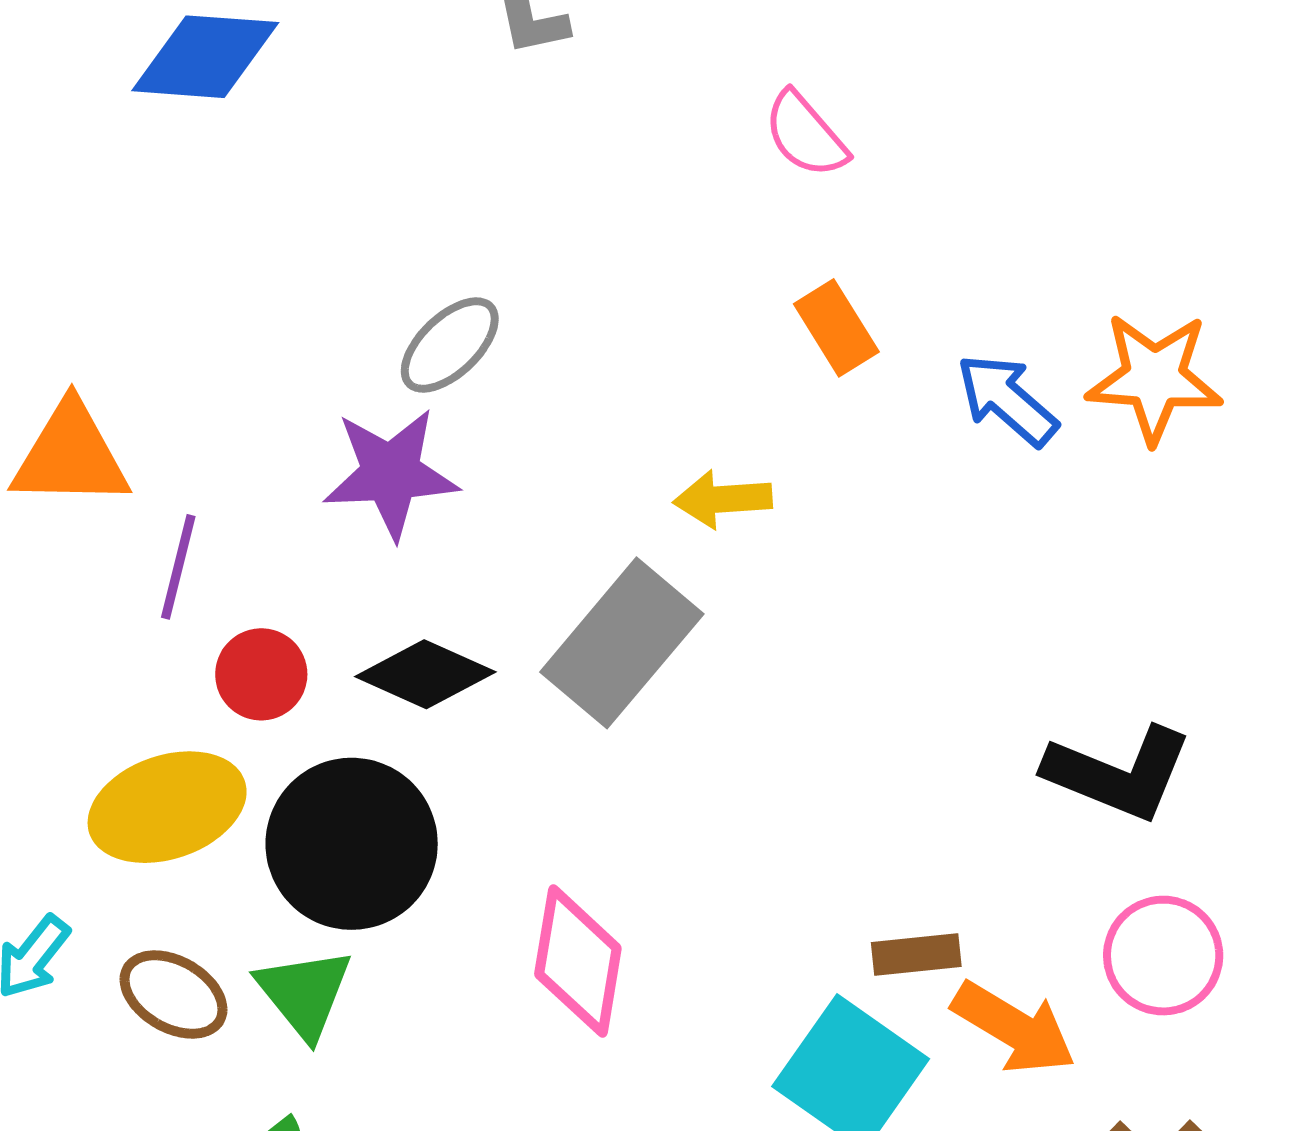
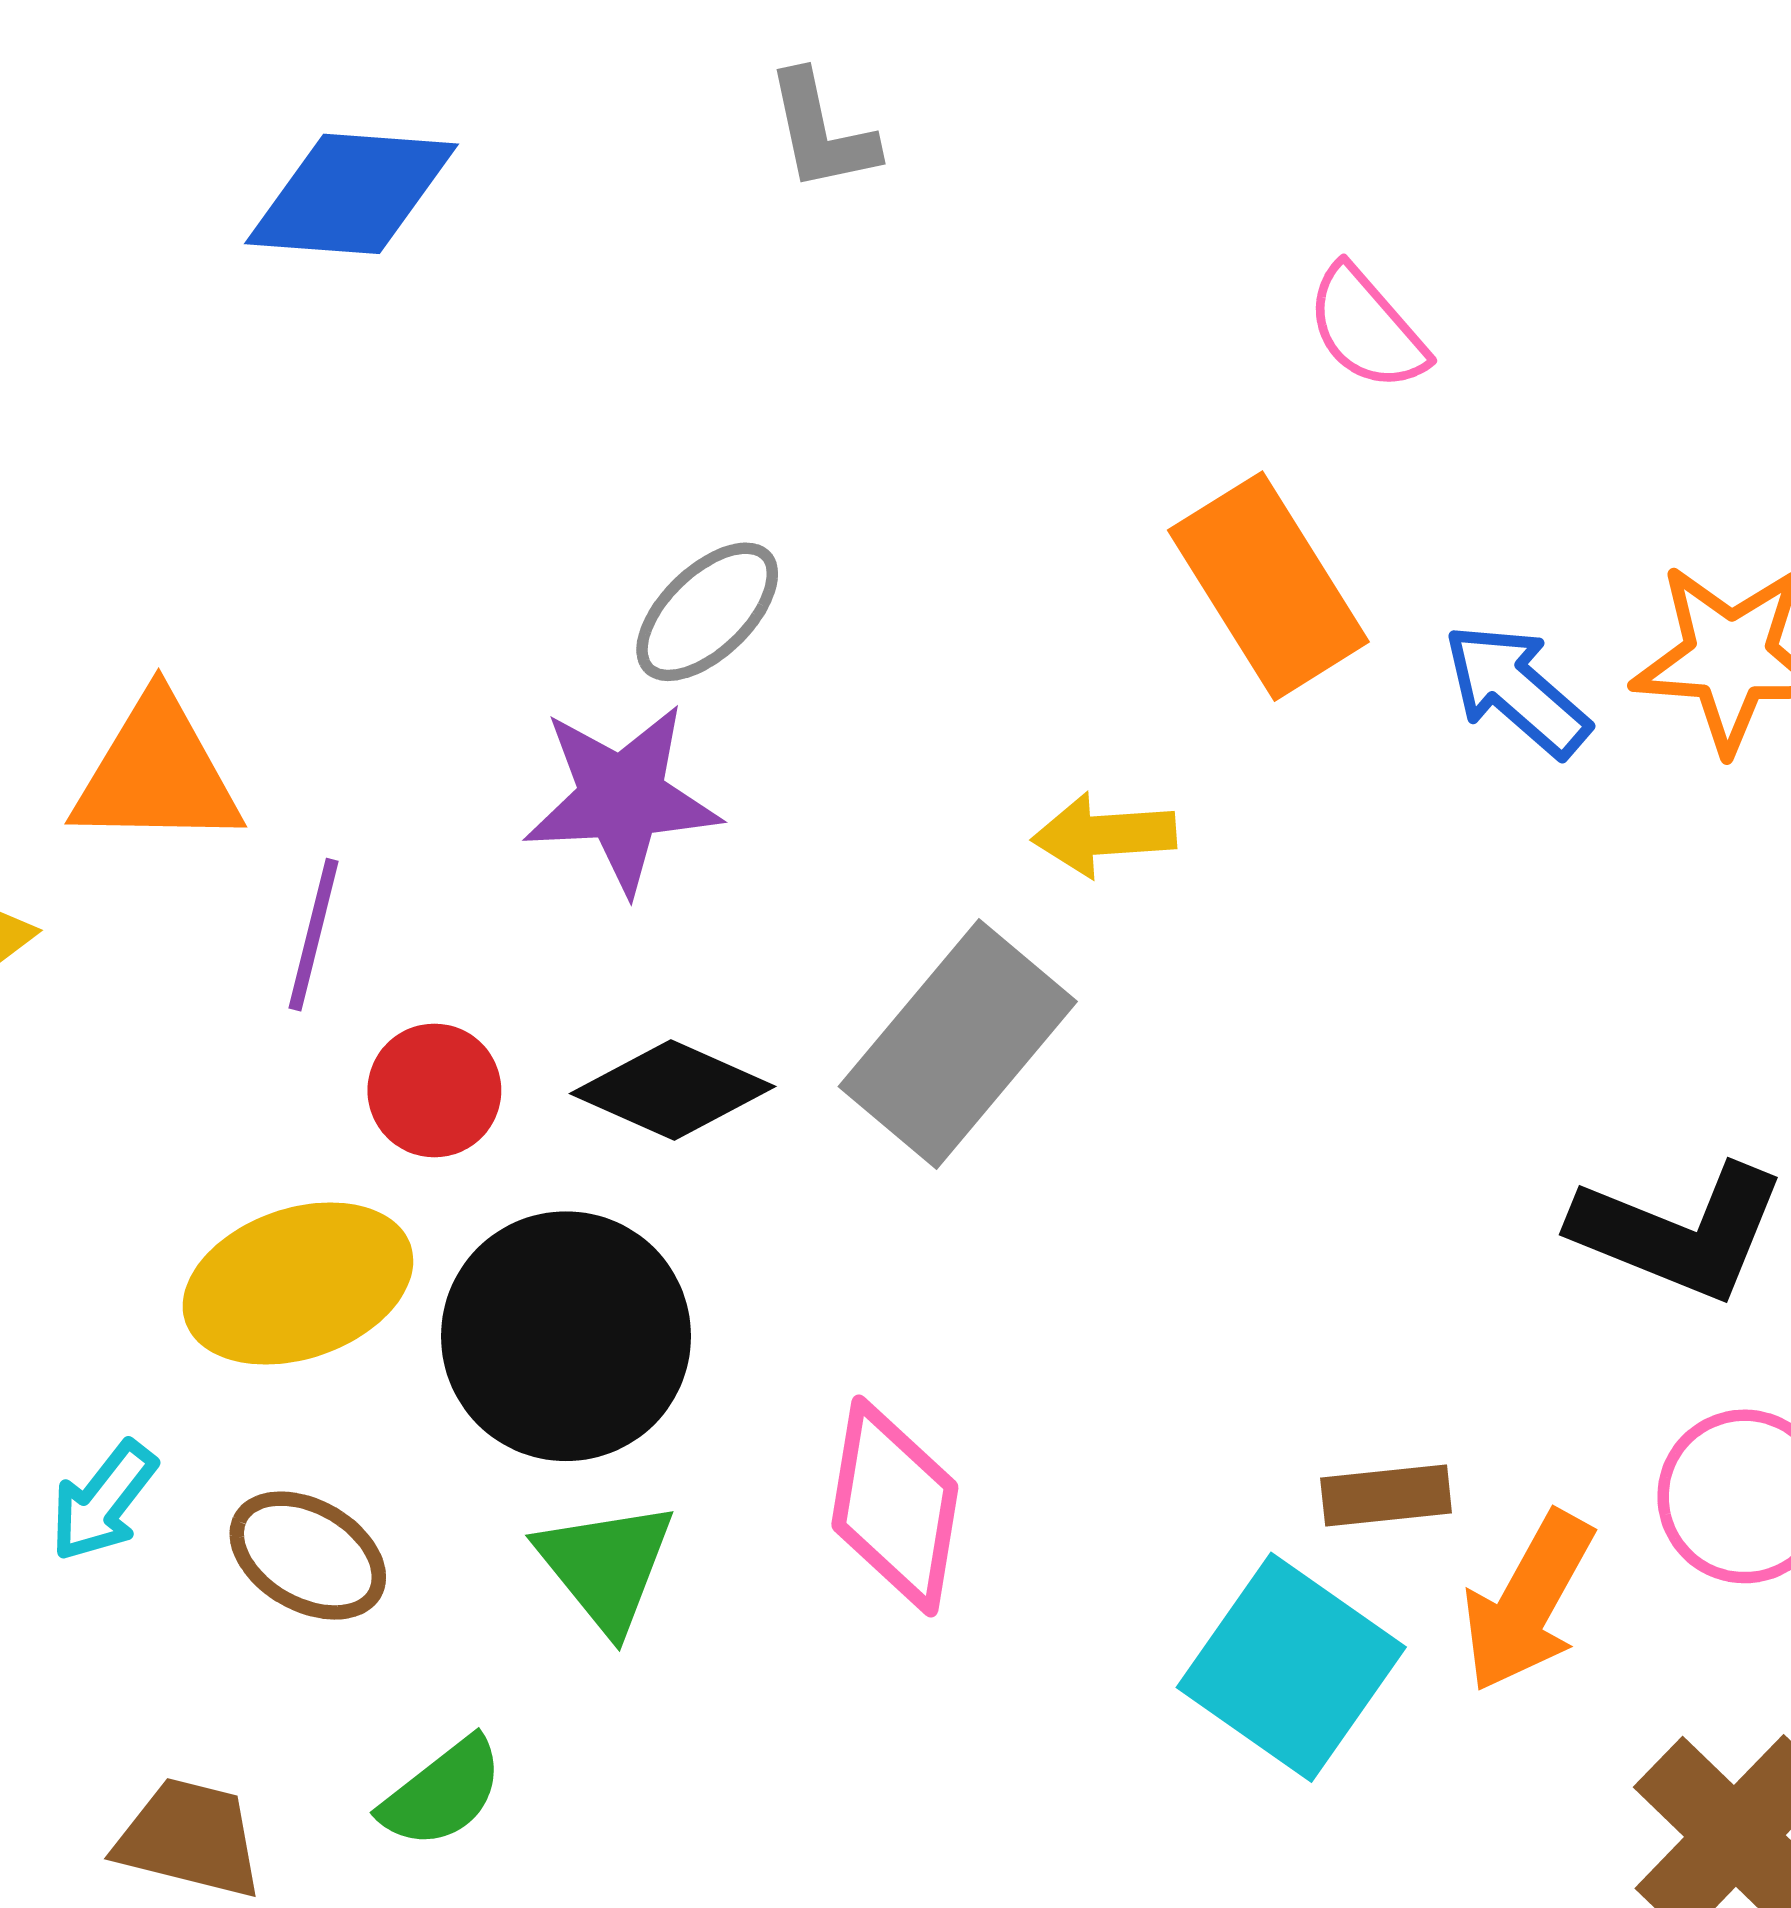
pink semicircle: (805, 135) -> (1367, 328), moved
orange rectangle: (836, 328) -> (1268, 586), size x1.6
green triangle: (304, 993) -> (606, 1566), moved
orange arrow: (1014, 1028) -> (1528, 1602), turned 88

